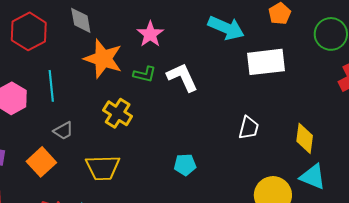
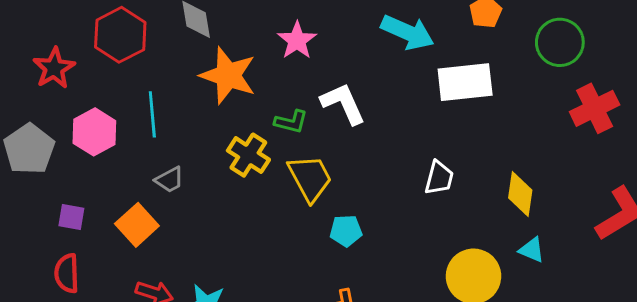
green L-shape: (145, 74) -> (291, 122), moved
yellow trapezoid: (103, 168) -> (310, 178), moved, turned -117
cyan triangle: (313, 177) -> (532, 250), size x0.7

